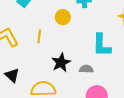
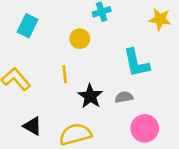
yellow line: (39, 36) -> (65, 74), moved

